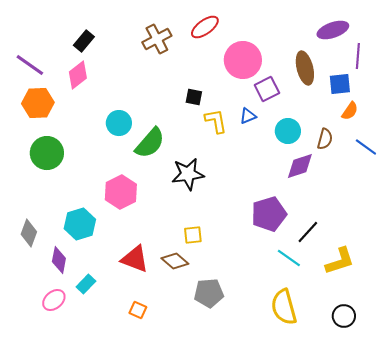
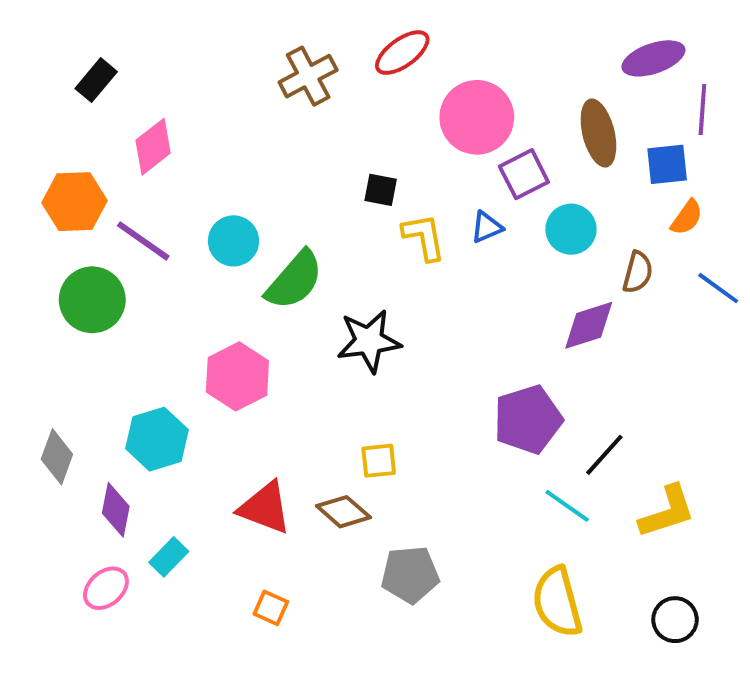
black rectangle: (84, 41) -> (96, 80), moved
purple line: (30, 65) -> (143, 241), moved
cyan circle: (288, 131) -> (571, 229), moved

